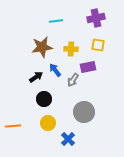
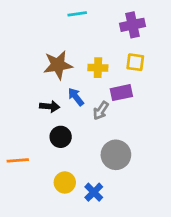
cyan line: (56, 21) -> (77, 14), moved
black arrow: (36, 77) -> (50, 106), turned 40
yellow circle: (48, 123) -> (65, 182), moved
orange line: (13, 126) -> (18, 160), moved

